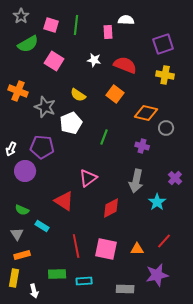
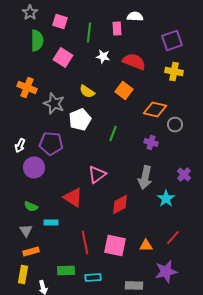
green line: (76, 25) -> (89, 32), moved
green semicircle: (28, 44) -> (37, 40), turned -60
cyan rectangle: (42, 226) -> (51, 222), turned -32

